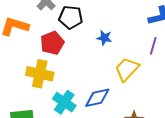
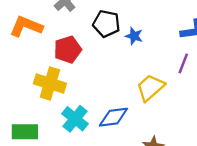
black pentagon: (71, 17) -> (106, 24), moved
blue star: (104, 38) -> (134, 36), moved

